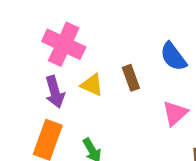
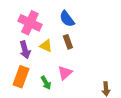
blue semicircle: (173, 57) -> (67, 19), moved
pink triangle: (175, 113) -> (65, 73), moved

